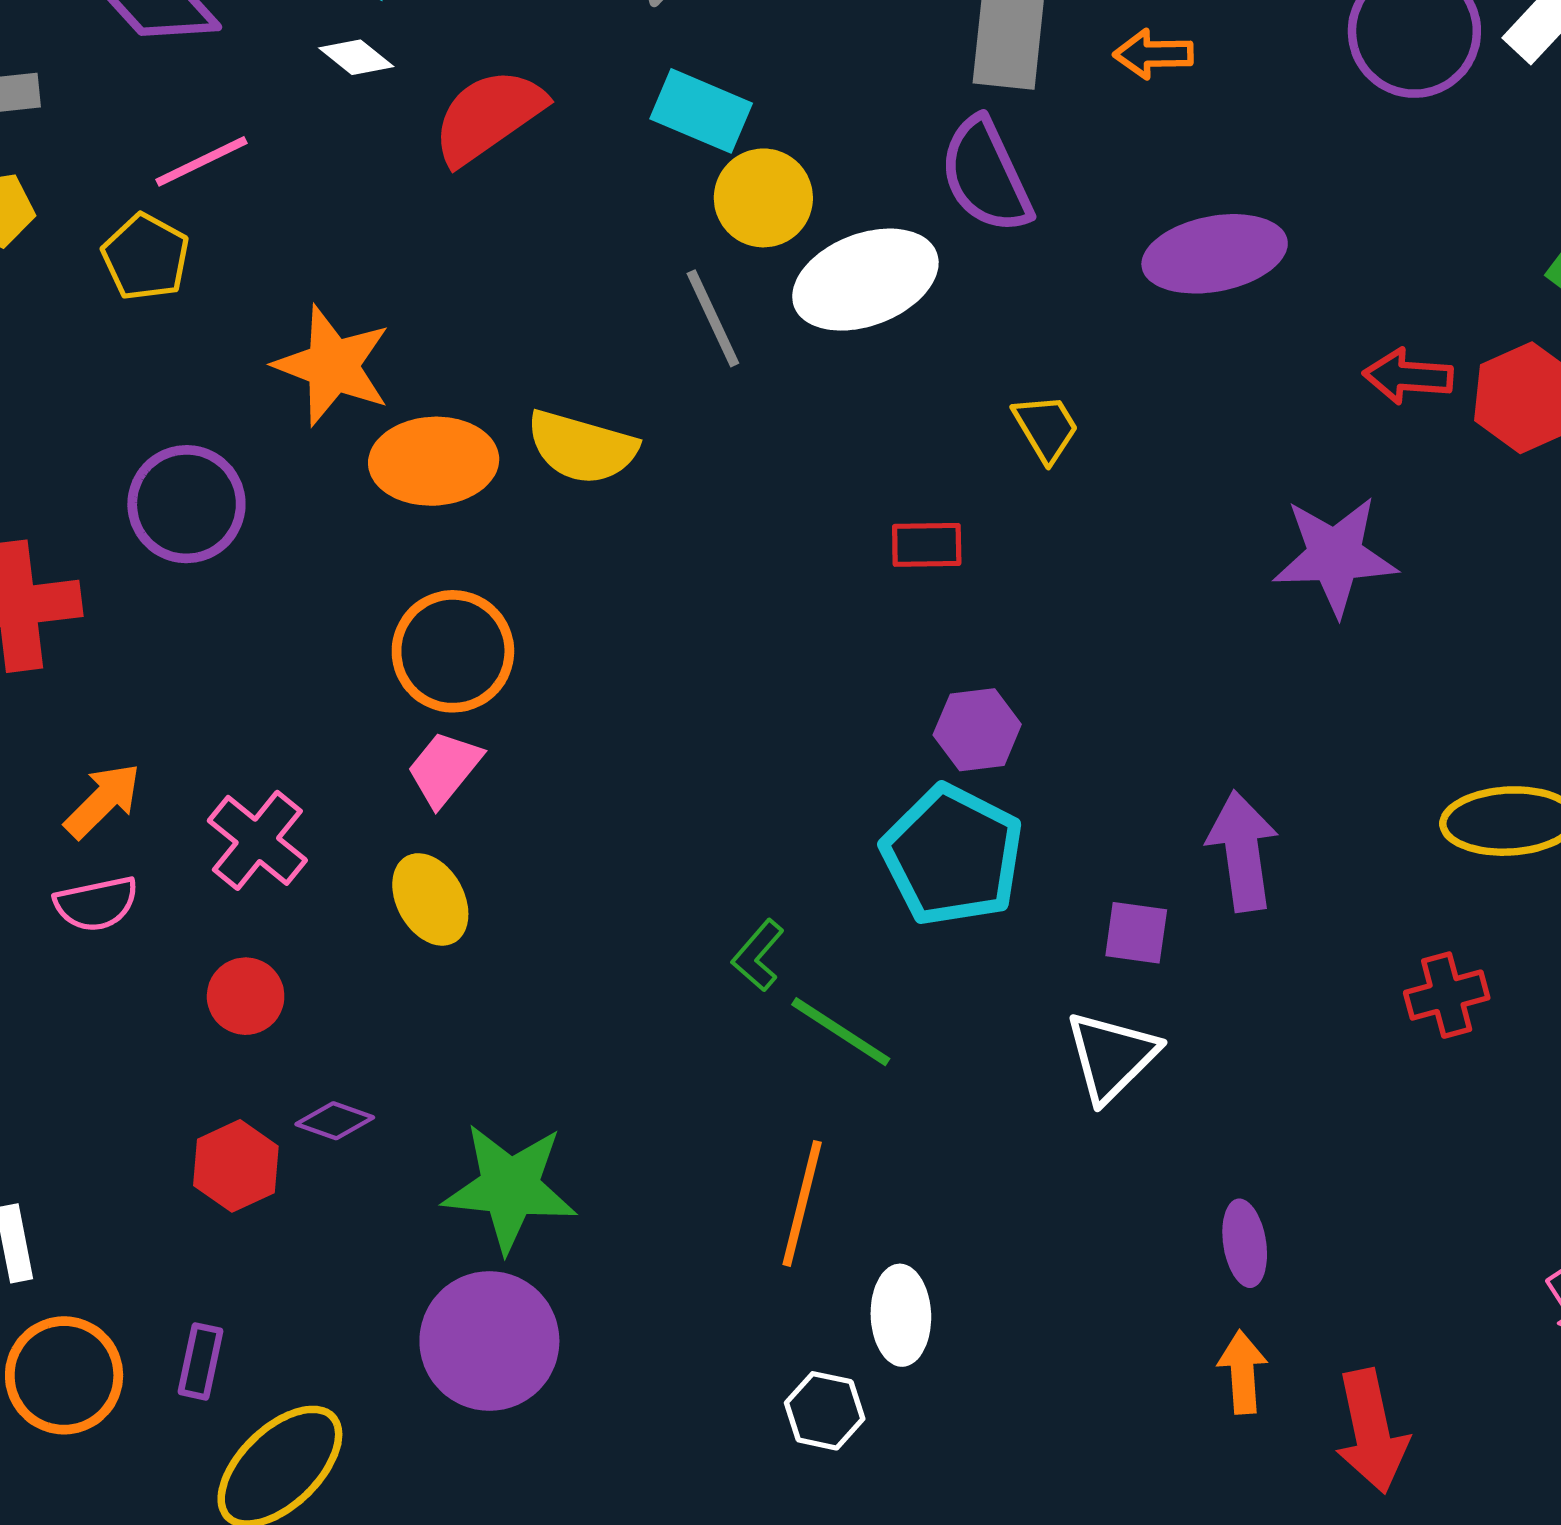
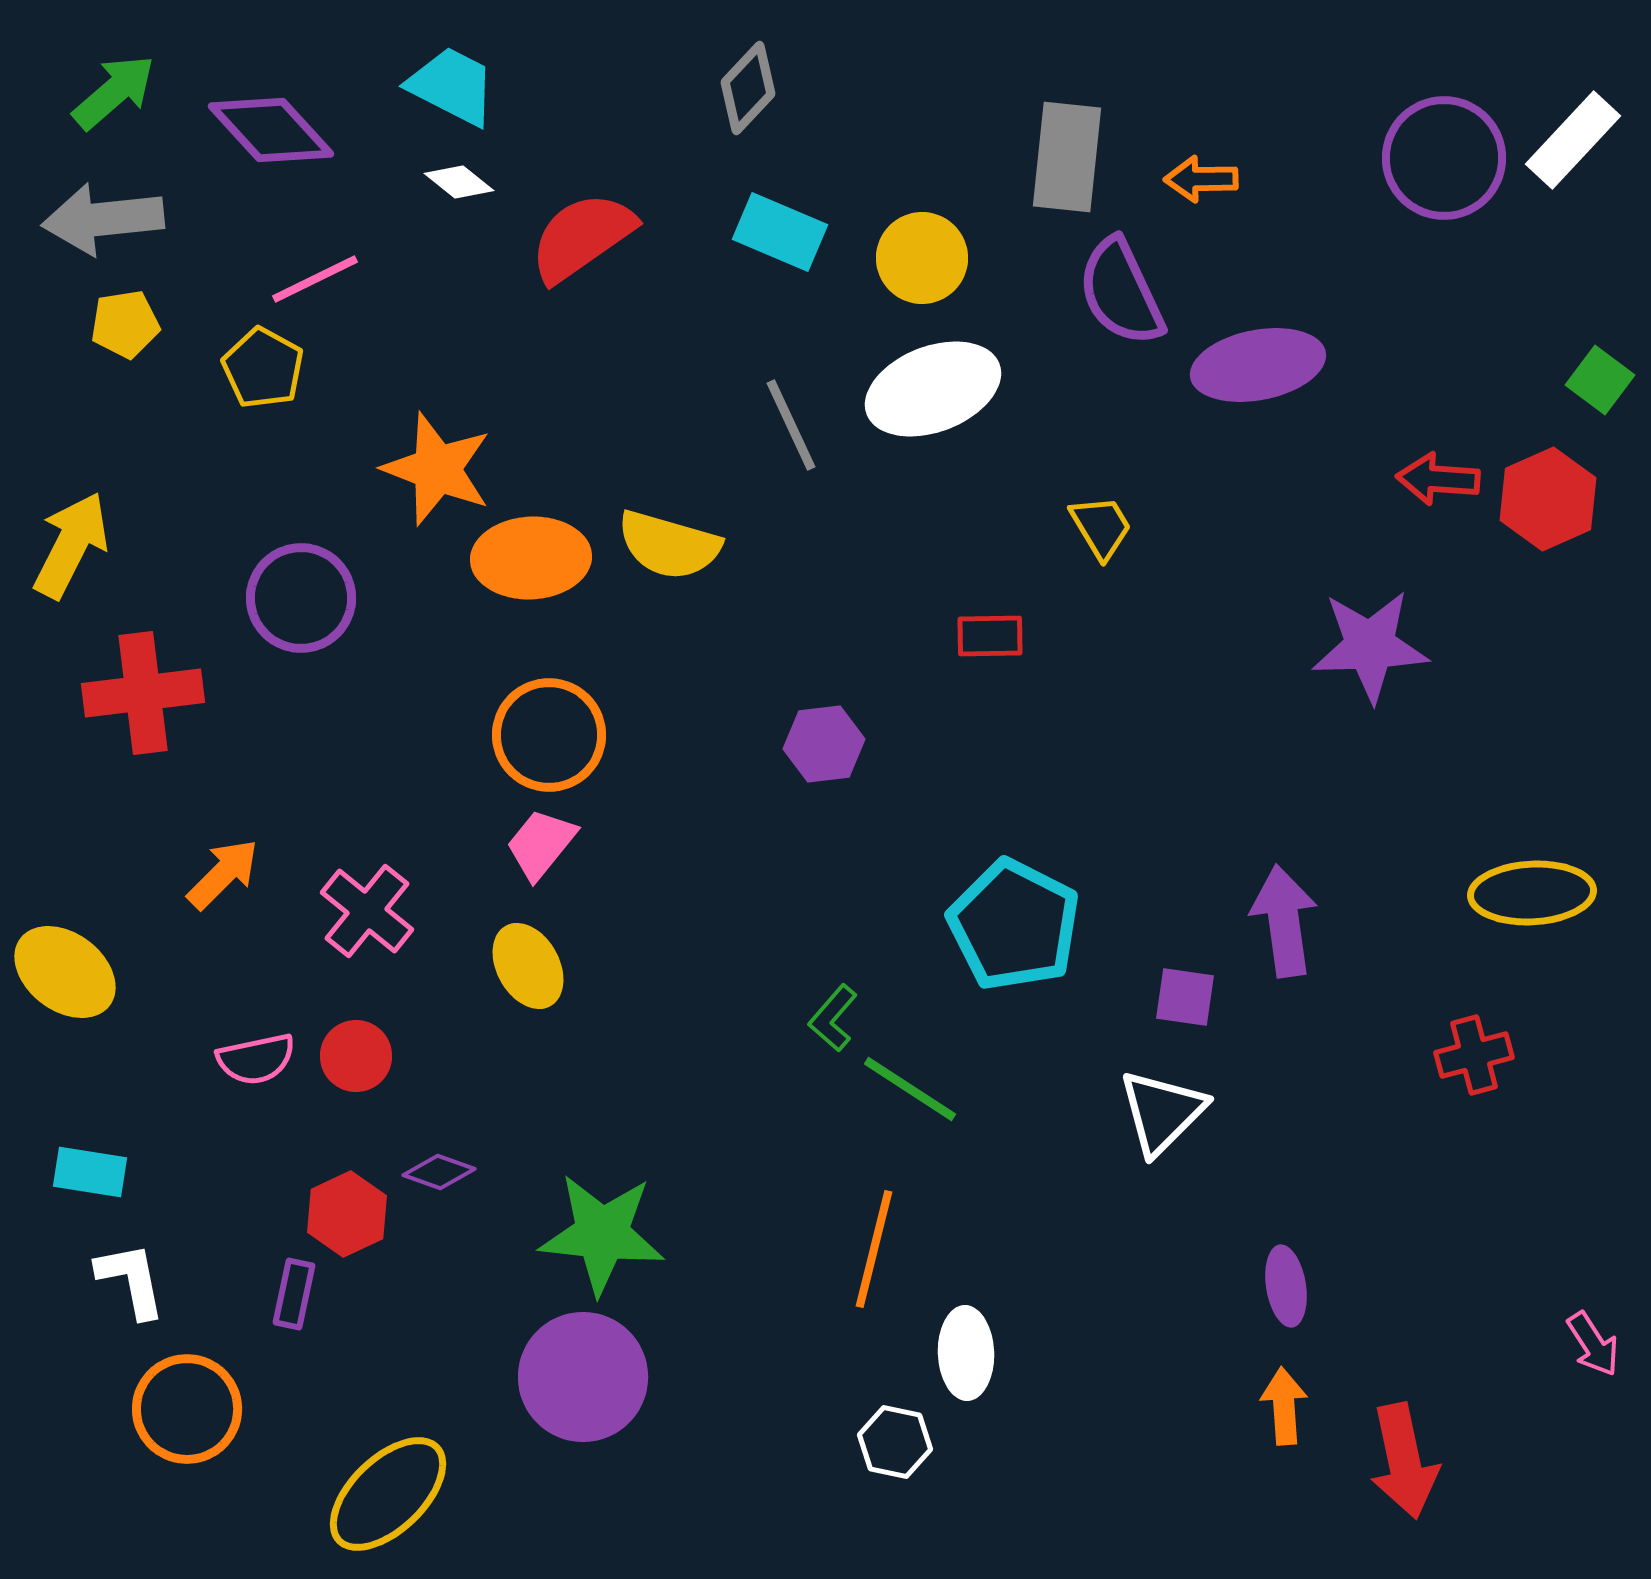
purple semicircle: (986, 175) -> (1121, 292), moved
yellow circle: (763, 198) -> (922, 258), moved
purple hexagon: (977, 730) -> (824, 744), moved
pink semicircle: (96, 904) -> (256, 1059), moved
purple rectangle: (200, 1361) -> (294, 1294), moved

